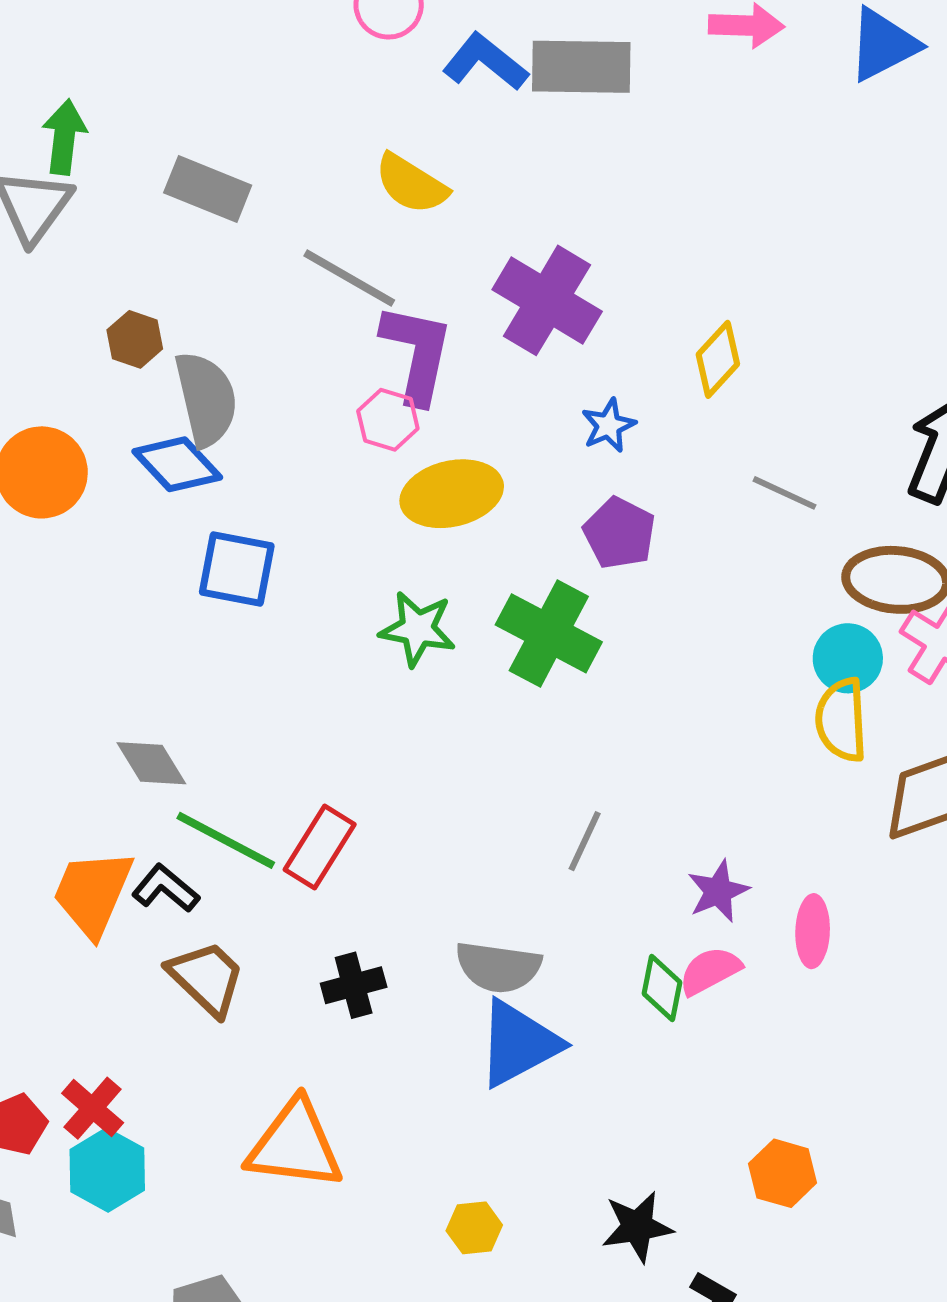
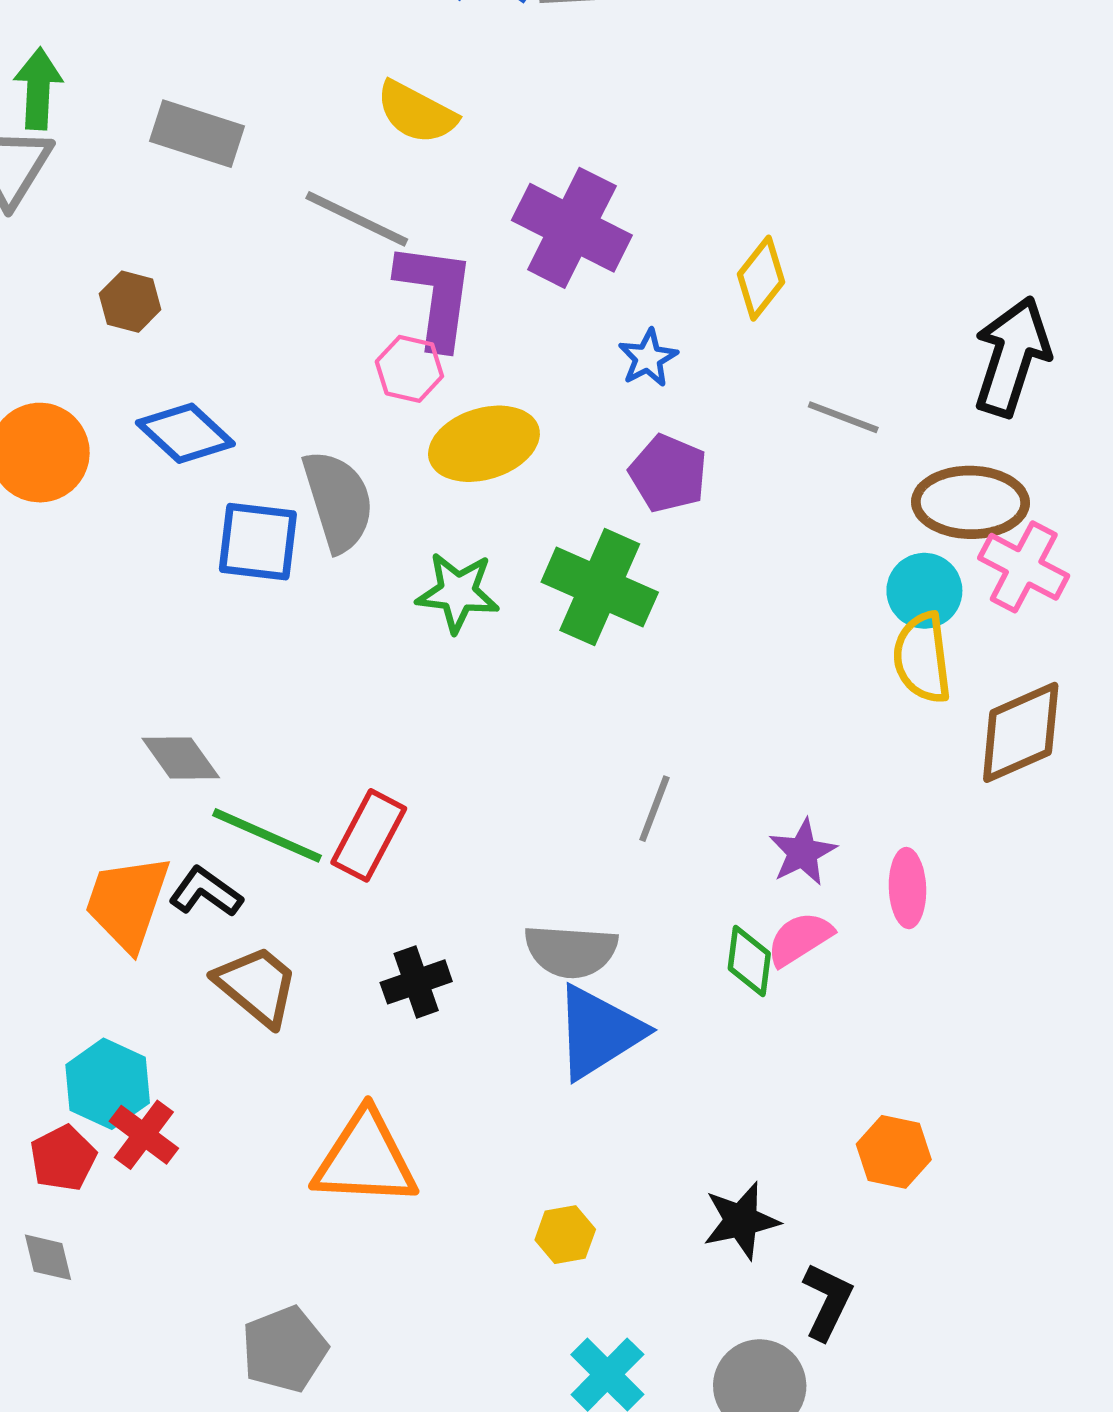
gray semicircle: (206, 399) -> (338, 501), moved
cyan hexagon: (107, 1170) -> (108, 1084), moved

